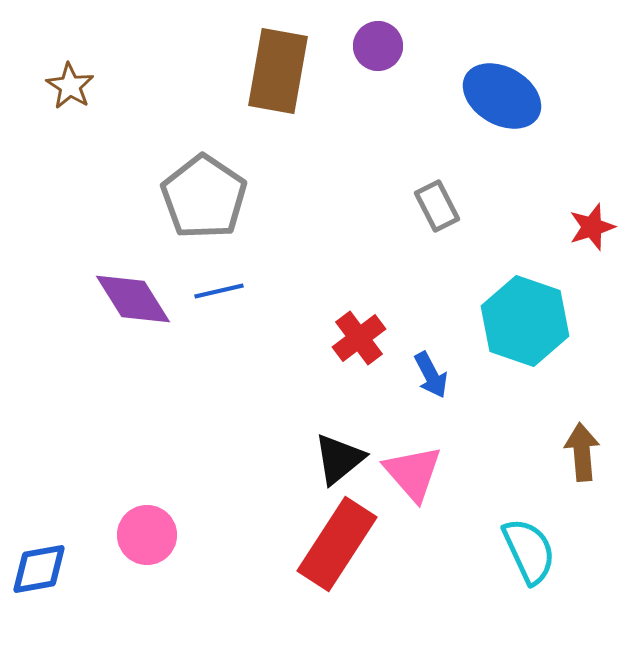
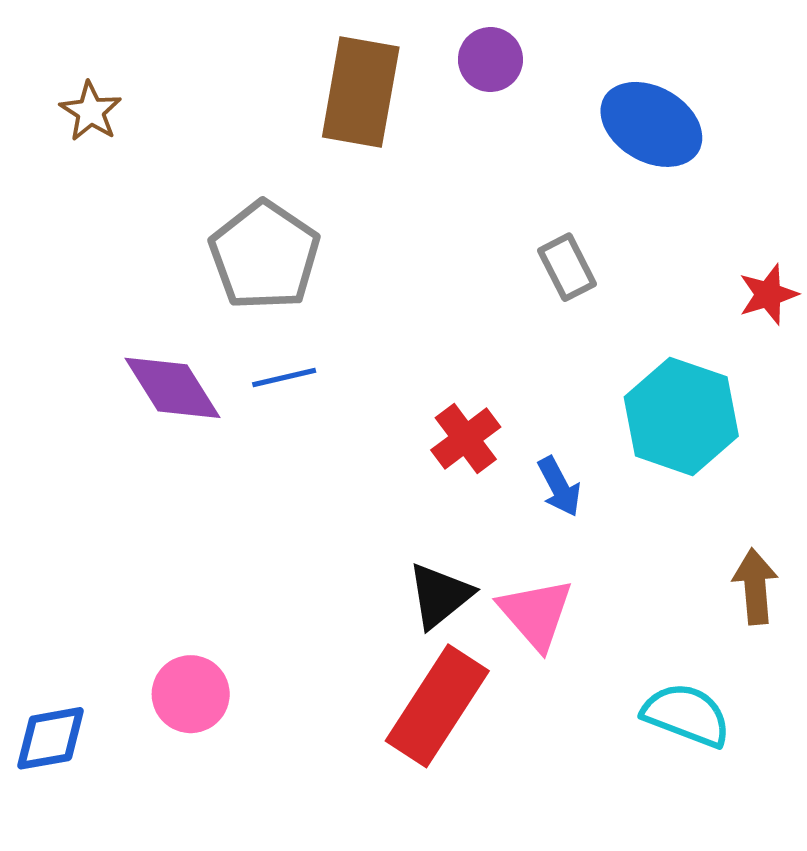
cyan semicircle: (529, 551) -> (686, 715), turned -44

